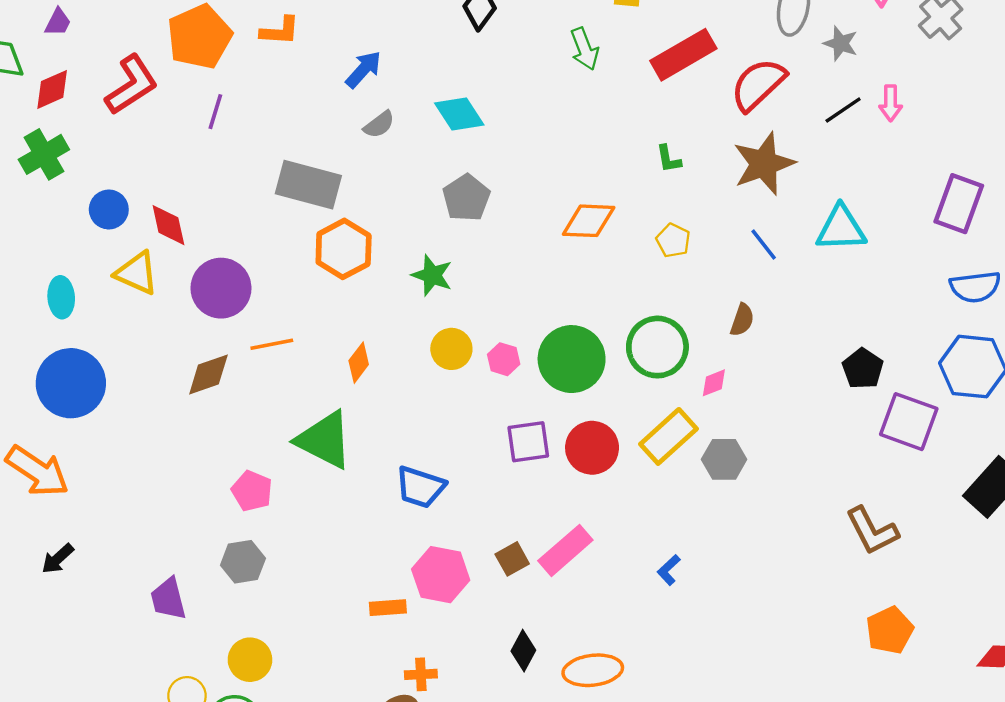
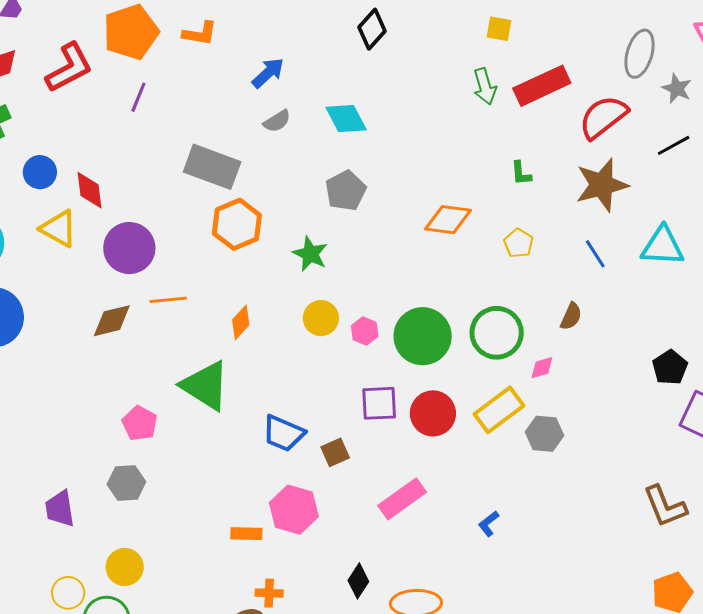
green arrow: (585, 49) -> (485, 86), moved
brown square: (512, 559) -> (335, 452), moved

